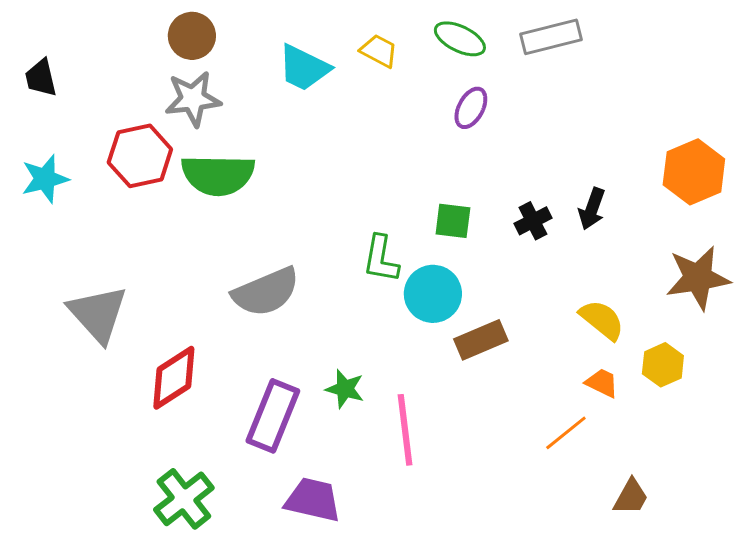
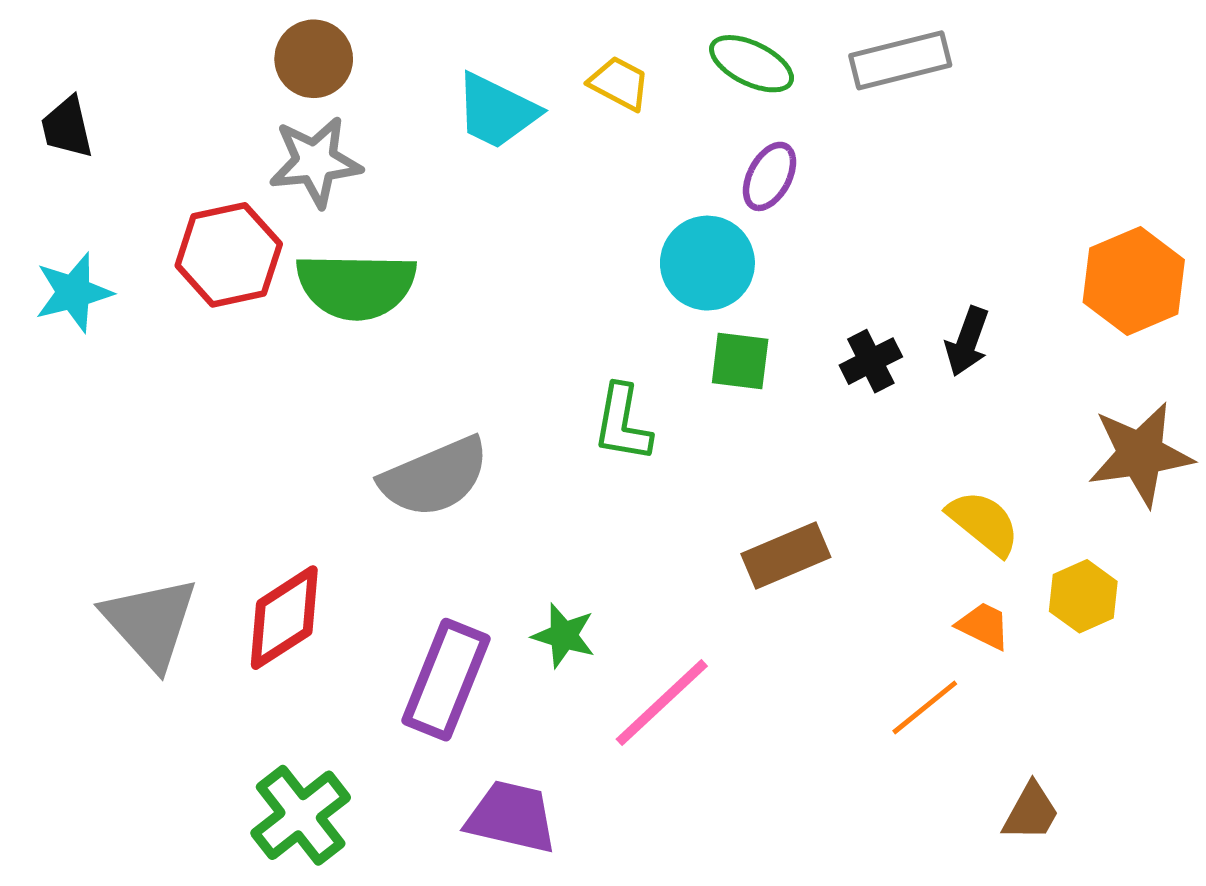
cyan circle: (433, 294) -> (707, 263), moved
gray triangle: (98, 314) -> (150, 622), moved
pink line: (405, 430) -> (662, 703), turned 54

